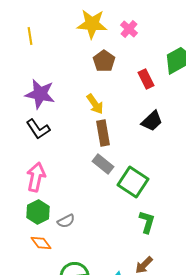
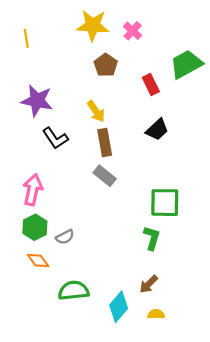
black L-shape: (38, 129) -> (55, 138), moved
green square: (133, 182) -> (165, 203), moved, turned -32

